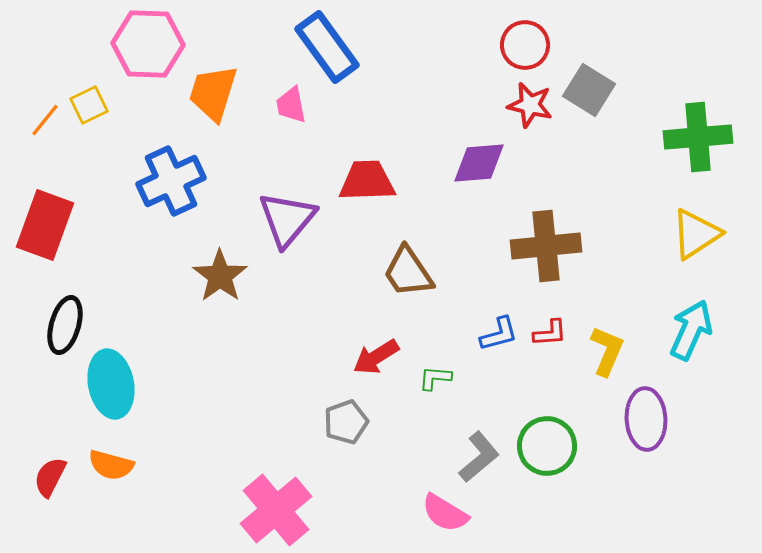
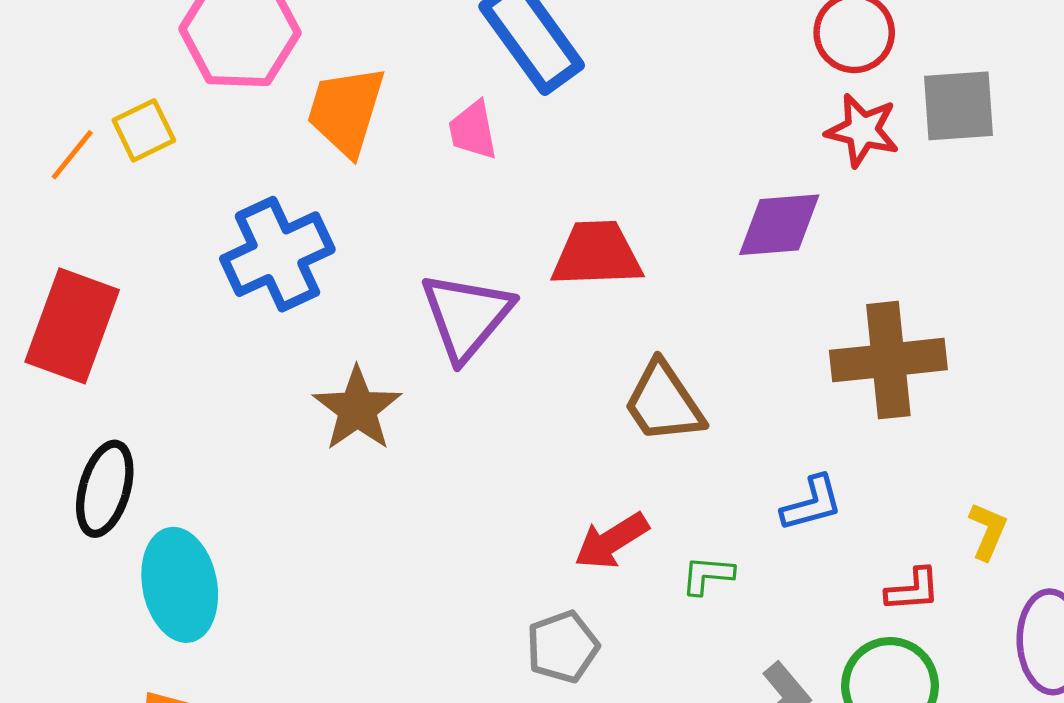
gray square: (589, 90) -> (958, 106), turned -36
red L-shape: (550, 333) -> (913, 590), moved
yellow L-shape: (607, 351) -> (988, 531), size x0.7

